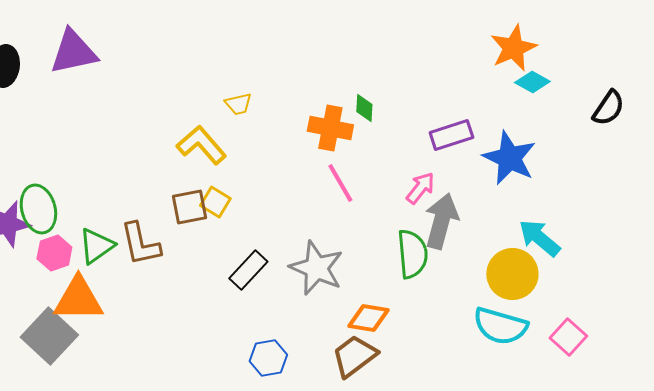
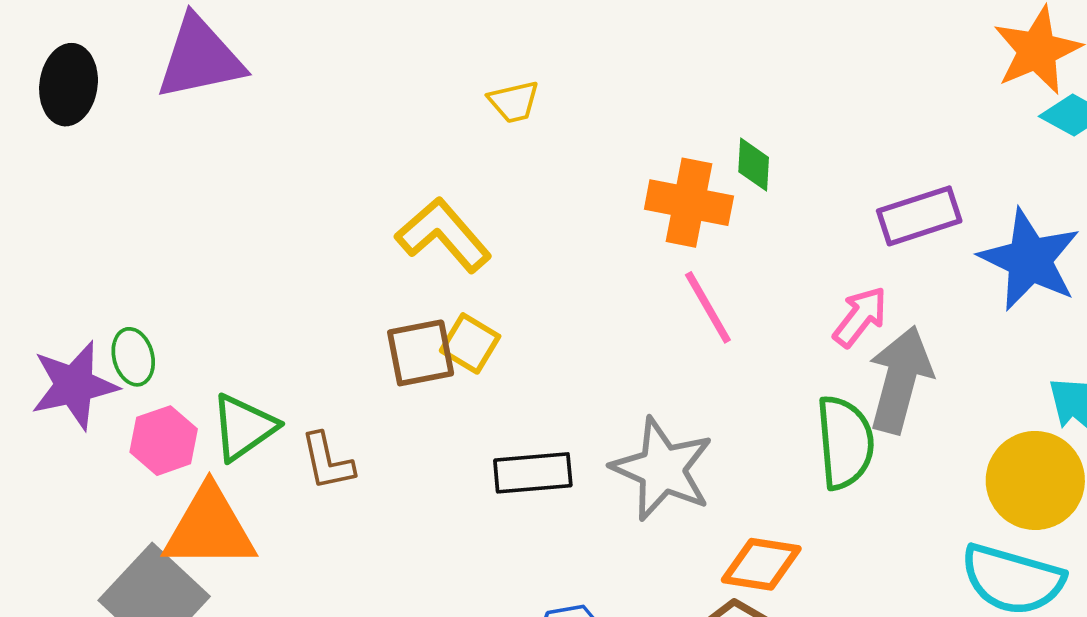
yellow trapezoid: (238, 104) -> (514, 102), moved
green ellipse: (38, 209) -> (133, 357), size x0.6
brown L-shape: (140, 244) -> (327, 461), moved, size x0.7
black rectangle: (248, 270) -> (533, 473), turned 42

